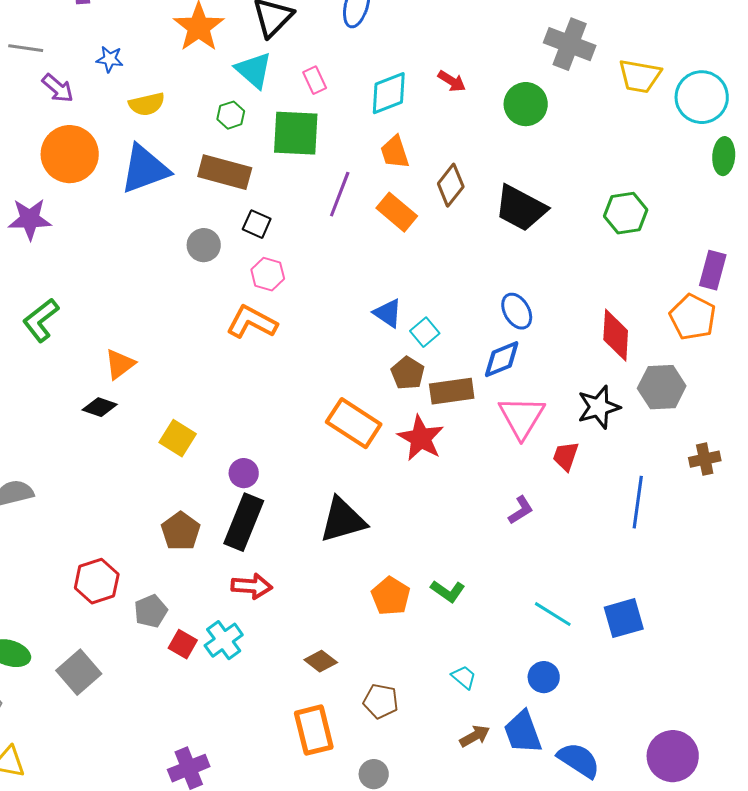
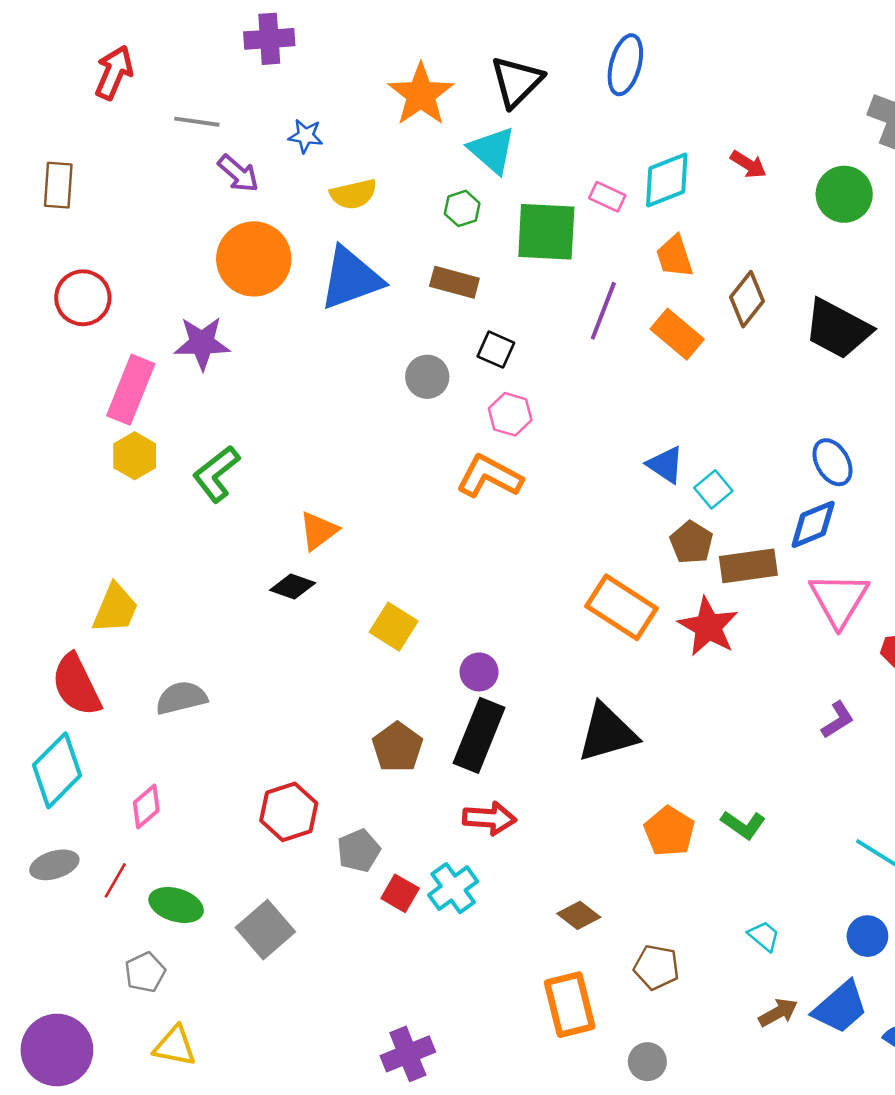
pink rectangle: (315, 80) -> (607, 197), moved, turned -40
brown rectangle: (225, 172) -> (454, 282), size x0.7
blue trapezoid: (523, 732) -> (840, 1007), turned -111

